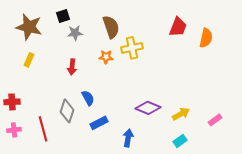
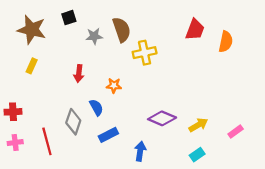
gray star: (75, 33) -> (94, 36), moved
orange star: (106, 57) -> (114, 86), moved

